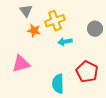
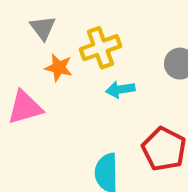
pink triangle: (21, 64) -> (25, 107), moved

